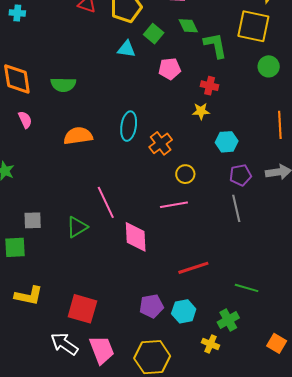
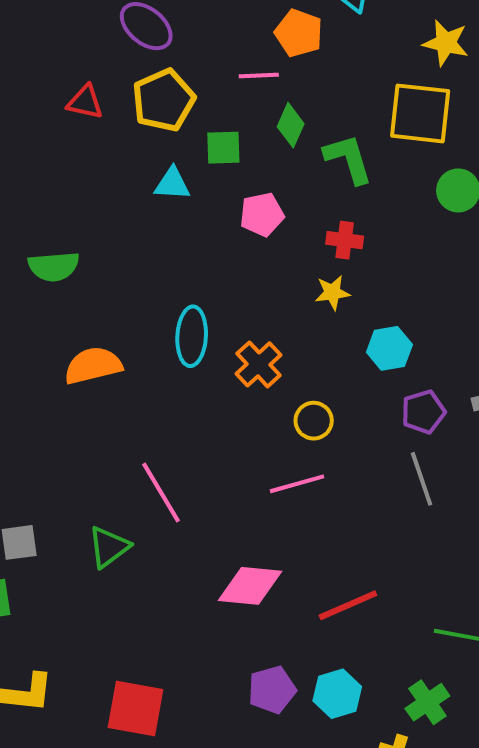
green diamond: (188, 26) -> (291, 125), turned 55
green square: (154, 34) -> (223, 148), turned -36
pink diamond: (136, 237) -> (250, 586), moved, turned -76

